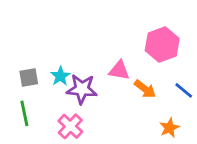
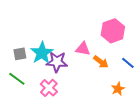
cyan star: (60, 76) -> (42, 53), size x1.6
green line: (24, 113) -> (17, 79), turned -42

